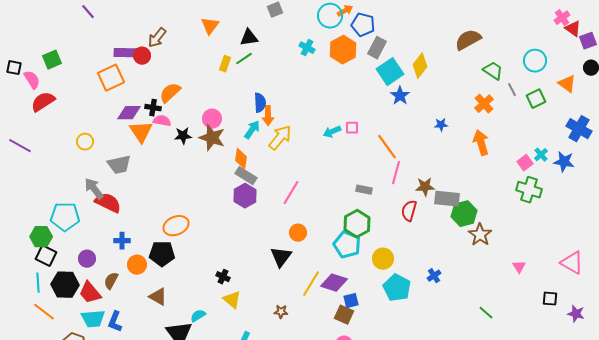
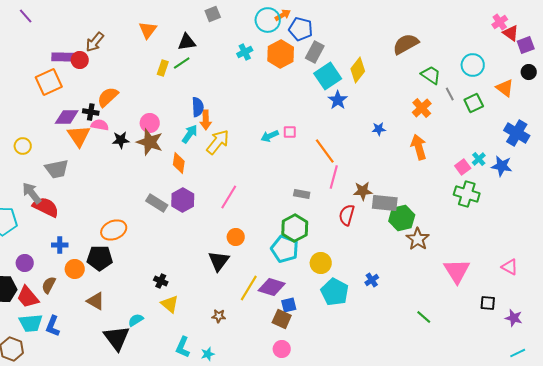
cyan cross: (307, 48) -> (245, 52), turned 35
gray rectangle: (246, 176) -> (157, 203), moved
pink triangle: (572, 263) -> (510, 267), size x0.7
pink triangle: (519, 267) -> (457, 271), size x2.0

